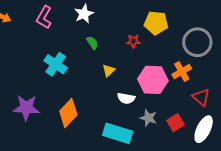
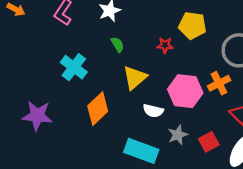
yellow triangle: (109, 70) -> (135, 78), size x1.6
orange diamond: (68, 113) -> (98, 109), moved
gray star: (148, 118) -> (178, 135), turned 30

